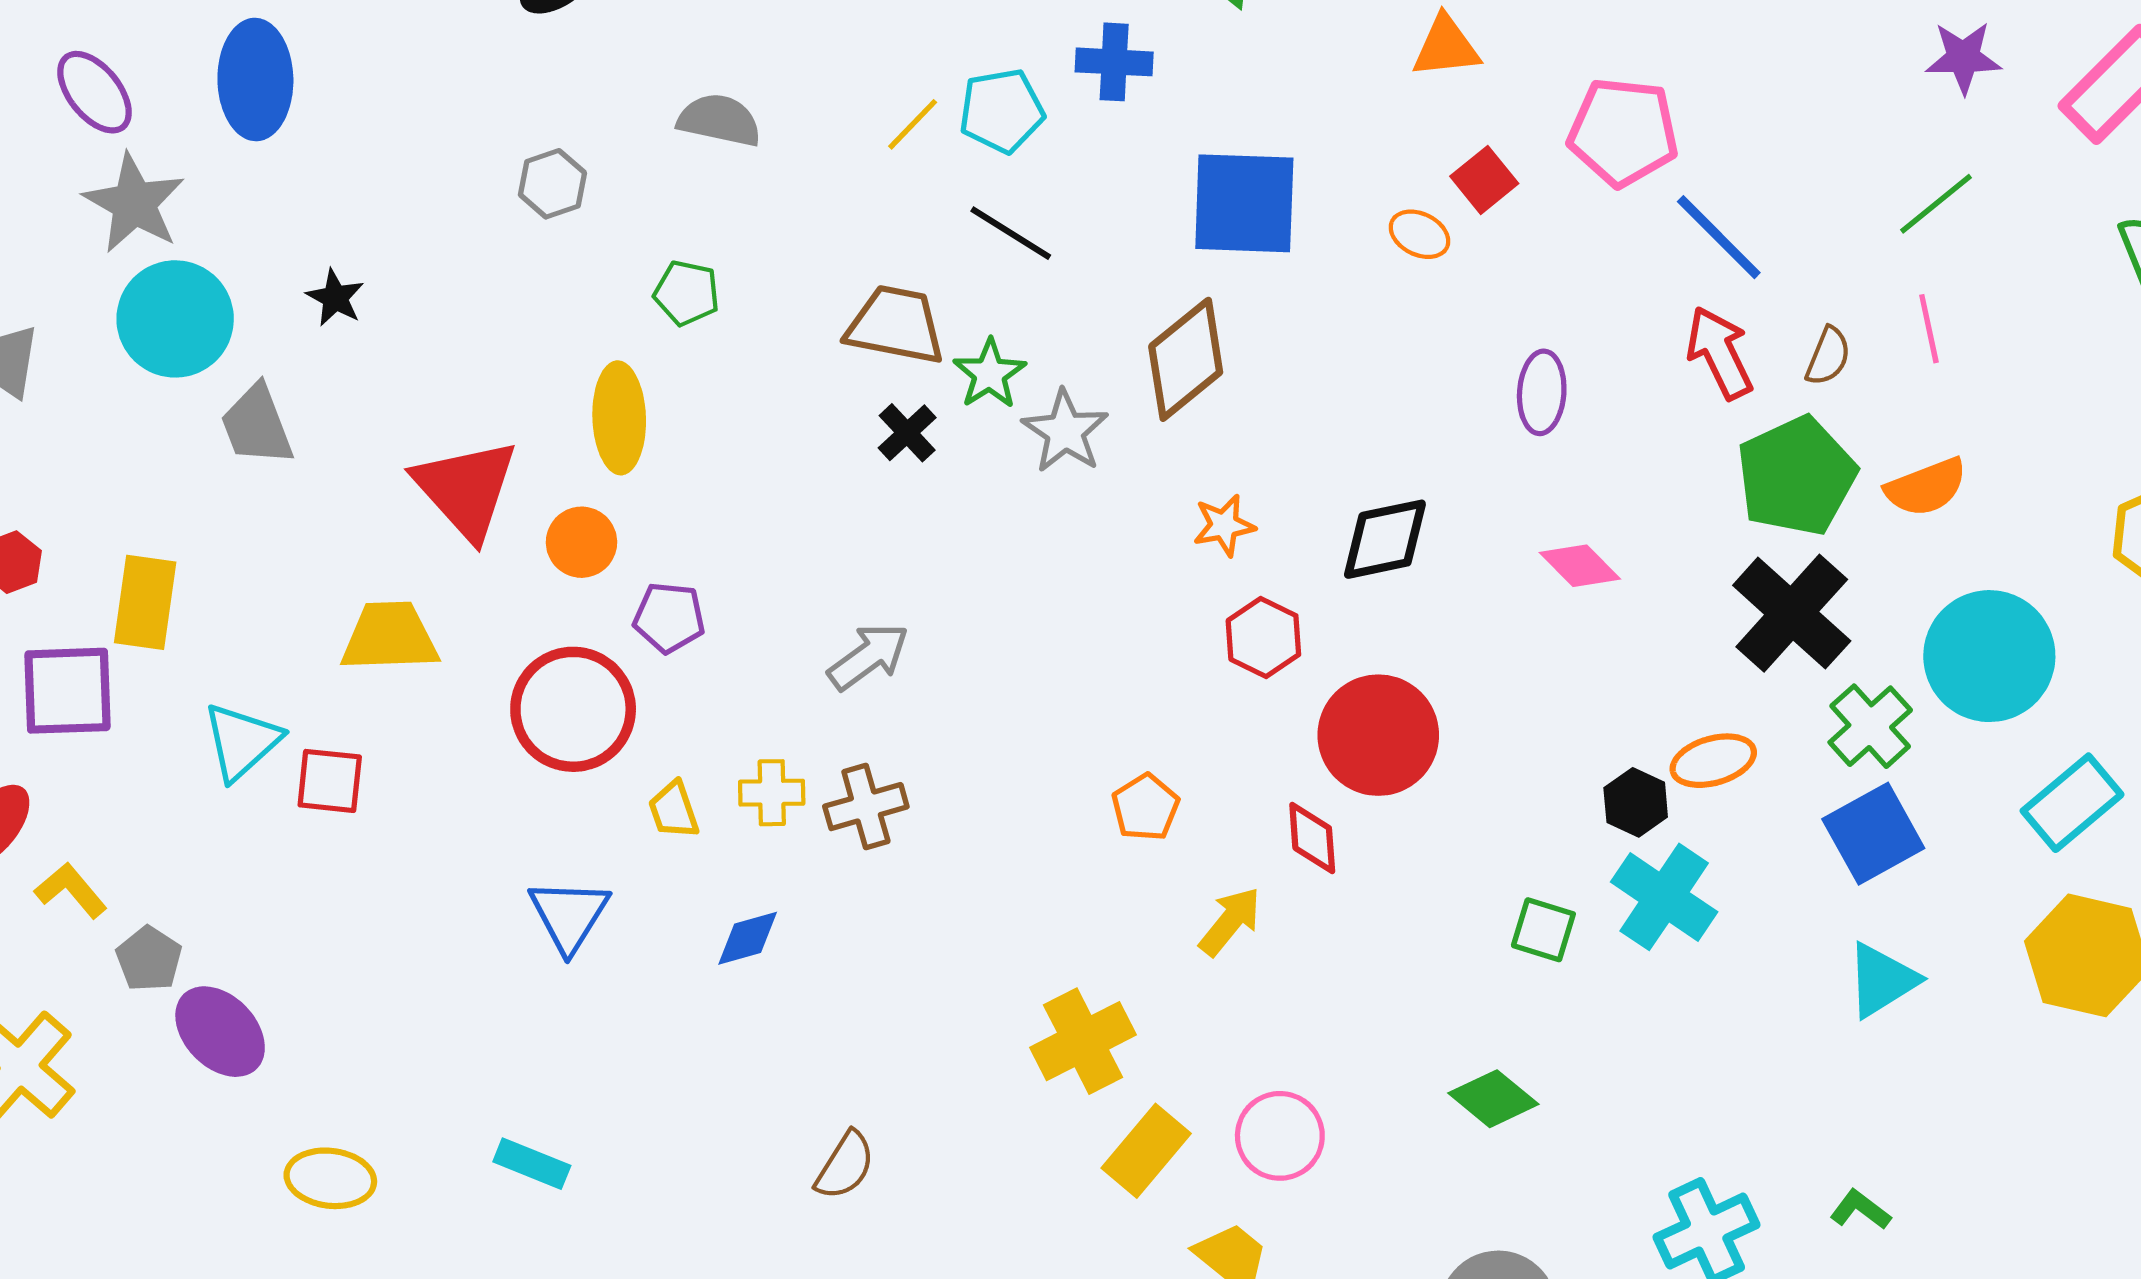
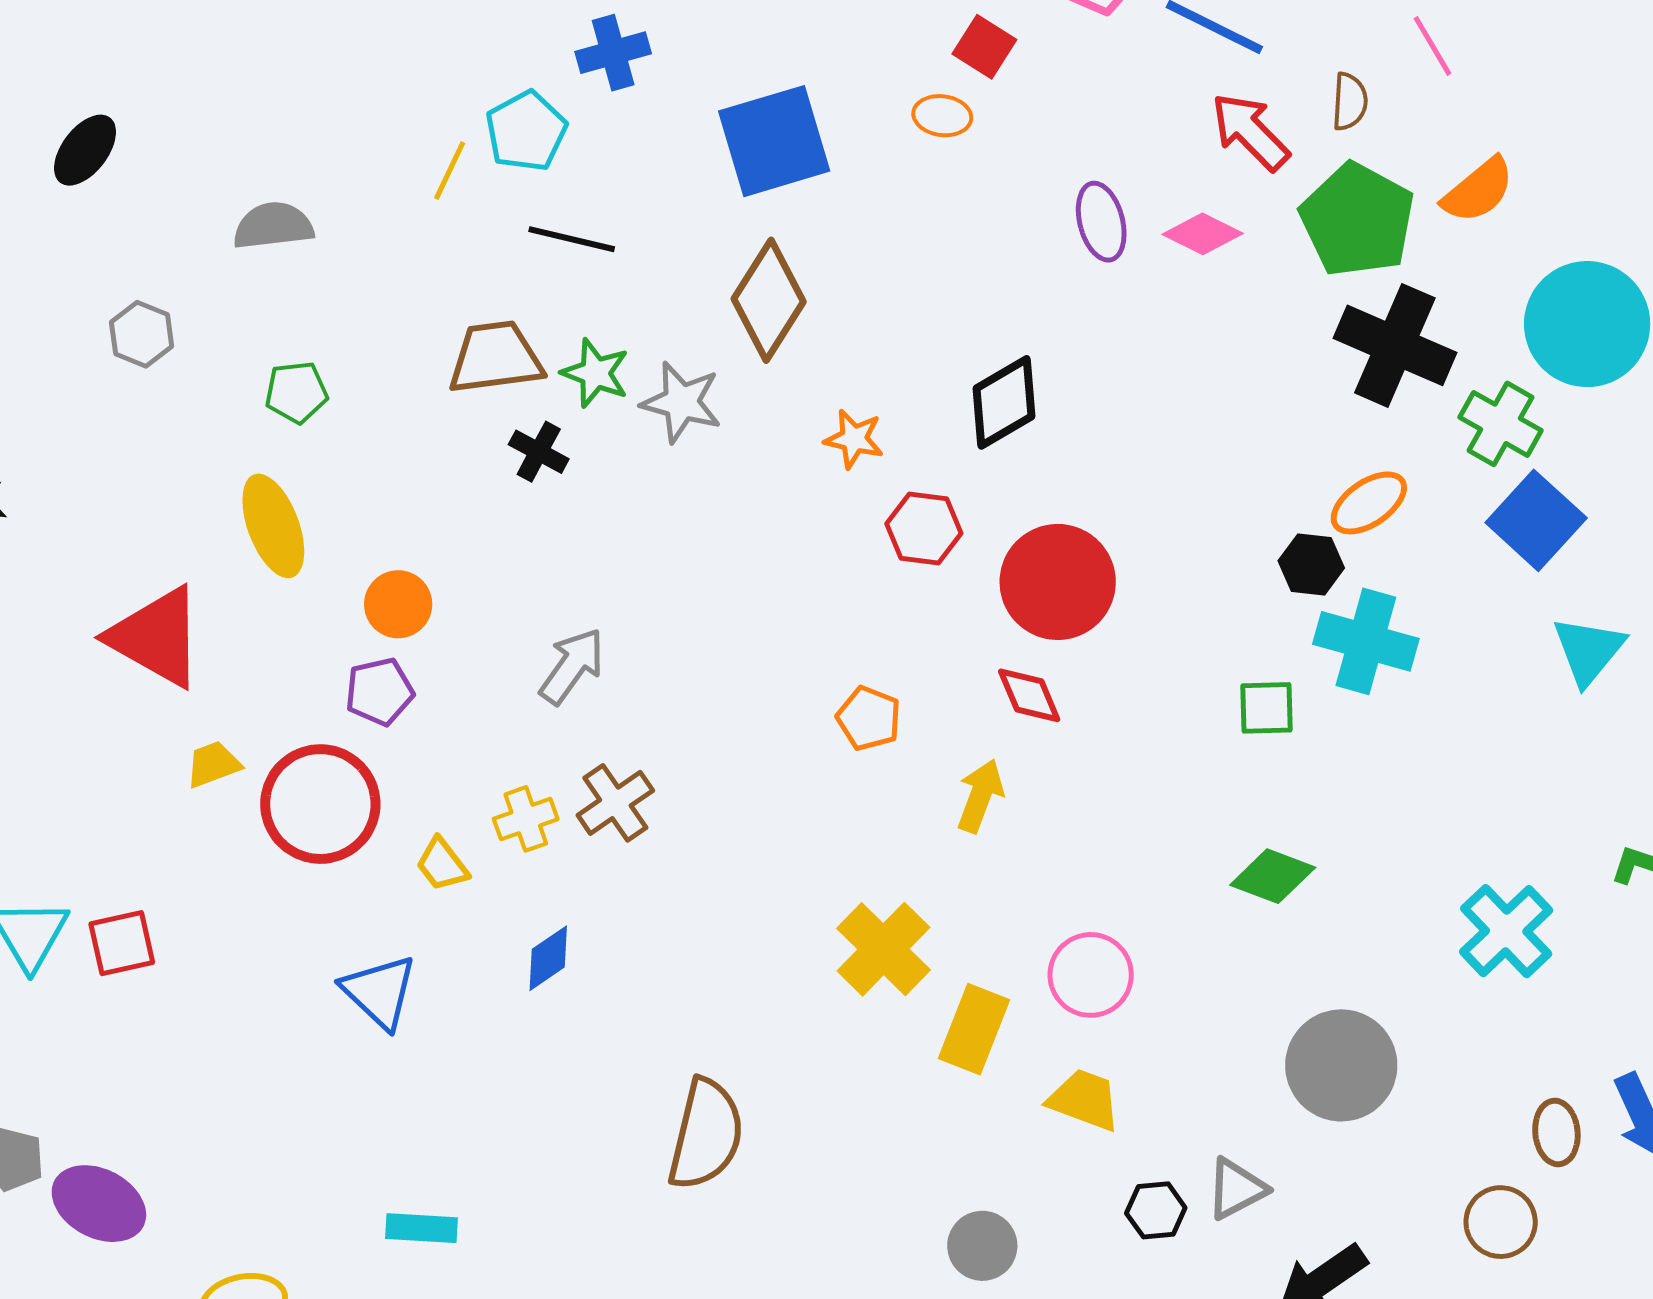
orange star: (1224, 525) -> (854, 439), turned -30
orange circle: (582, 542) -> (398, 604), moved
pink diamond: (1580, 566) -> (1203, 234), moved
yellow trapezoid: (390, 637) -> (213, 764), moved, size x0.6
brown semicircle: (845, 1166) -> (706, 1134), size x1.6

